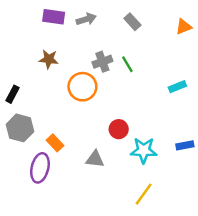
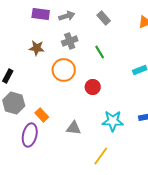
gray cross: (102, 62) -> (70, 41), moved
red circle: (119, 129) -> (93, 87), moved
yellow line: (144, 194) -> (101, 156), moved

